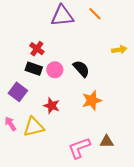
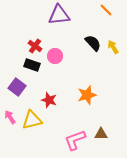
orange line: (95, 14) -> (106, 10), moved
yellow arrow: (119, 50) -> (113, 47), turned -112
black semicircle: (81, 69) -> (93, 43), moved
pink circle: (55, 70) -> (55, 56), moved

